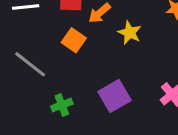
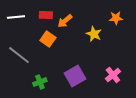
yellow star: (130, 33) -> (94, 34), moved

